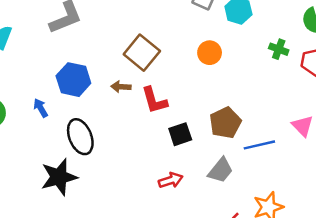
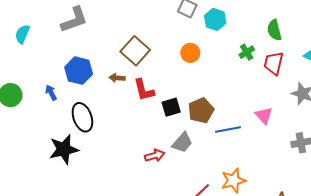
green cross: (279, 49) -> (247, 52), turned 35
black square: (180, 134) -> (171, 107), moved
gray trapezoid: (221, 170) -> (182, 143), moved

